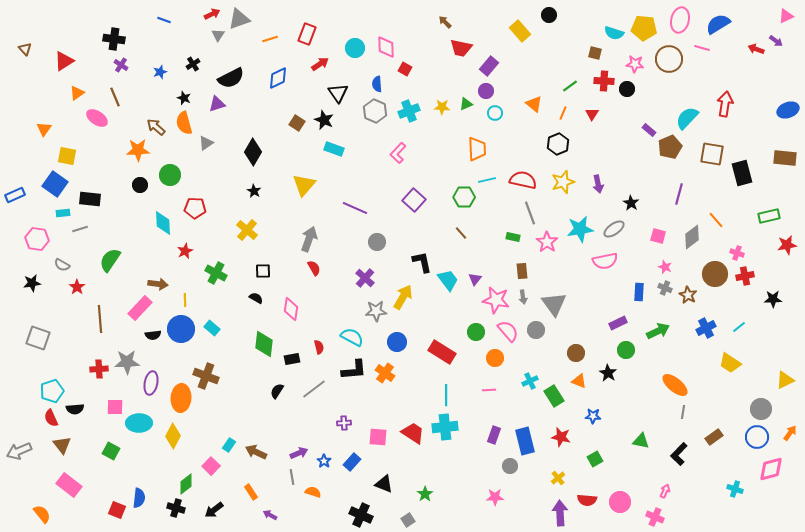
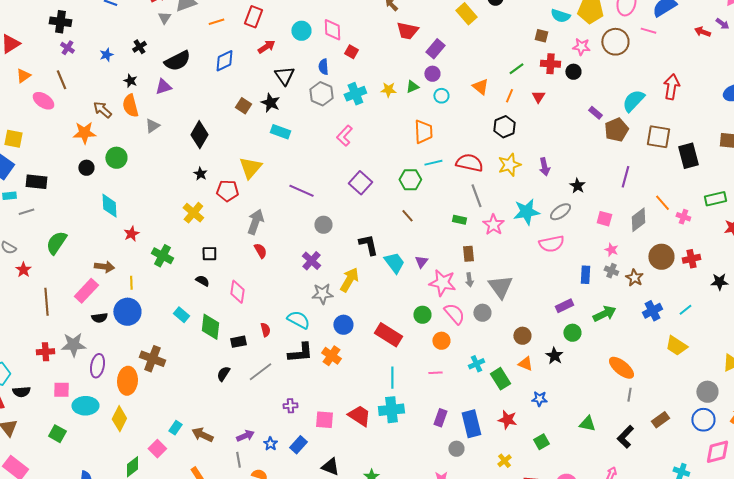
red pentagon: (195, 208) -> (227, 191), moved
pink cross: (737, 253) -> (683, 217), moved
cyan rectangle: (212, 328) -> (181, 315), moved

